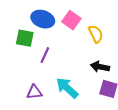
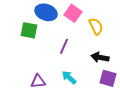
purple line: (45, 55) -> (64, 46), moved
cyan arrow: (67, 88) -> (69, 77), size x0.7

